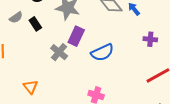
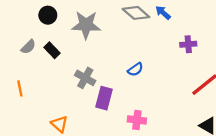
purple rectangle: (76, 36) -> (104, 98), moved
blue semicircle: (102, 52) -> (135, 69), size x0.6

